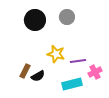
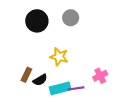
purple line: (78, 61) -> (76, 88), moved
cyan rectangle: (72, 84) -> (60, 88), moved

